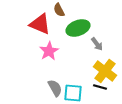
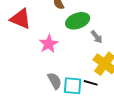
red triangle: (40, 24) -> (21, 19), moved
black line: (100, 87) -> (91, 83), moved

